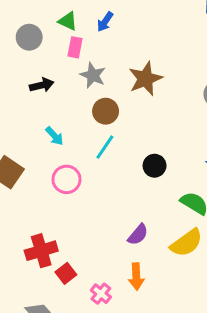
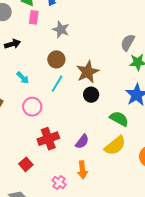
gray star: (93, 75) -> (61, 29), moved
brown star: (145, 79) -> (88, 72), moved
red cross: (41, 251) -> (48, 139), moved
red square: (66, 273) -> (26, 164), moved

